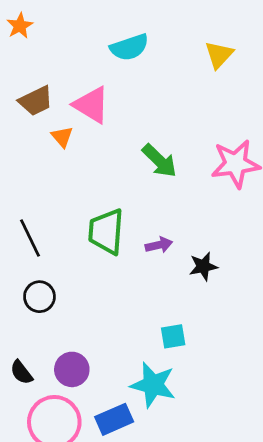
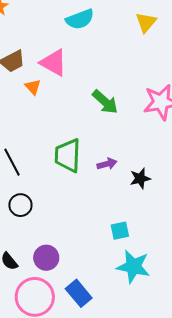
cyan star: (153, 385) -> (133, 267), moved
blue rectangle: (114, 419) -> (79, 293), turned 76

